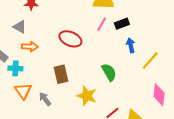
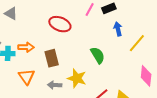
orange arrow: (30, 47) -> (26, 47), moved
orange triangle: (23, 91) -> (27, 77), moved
gray arrow: (45, 99) -> (55, 85), moved, turned -48

